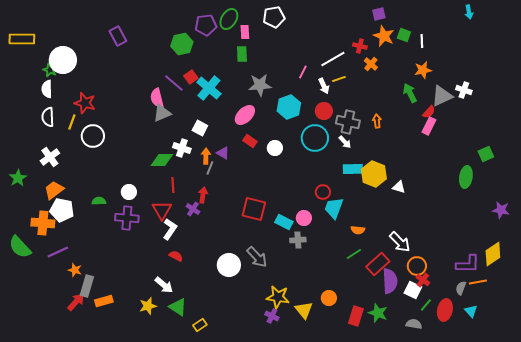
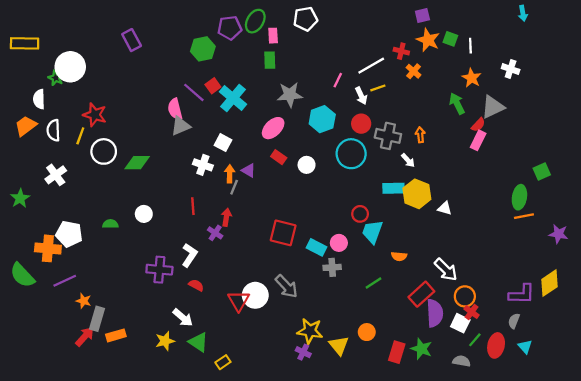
orange star: (423, 70) -> (472, 78), turned -30
white semicircle: (47, 89) -> (39, 99), moved
white cross: (464, 90) -> (511, 69), moved
white arrow: (345, 142) -> (408, 160), moved
green diamond: (162, 160) -> (137, 163), moved
orange trapezoid: (54, 190) -> (26, 126), moved
red triangle: (162, 210) -> (239, 301), moved
purple cross: (127, 218) -> (159, 270), moved
green line: (354, 254) -> (373, 283), moved
orange line: (478, 282) -> (524, 216), moved

